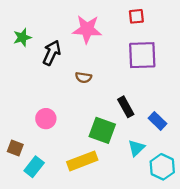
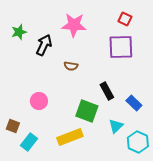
red square: (136, 16) -> (125, 19), moved, turned 32

